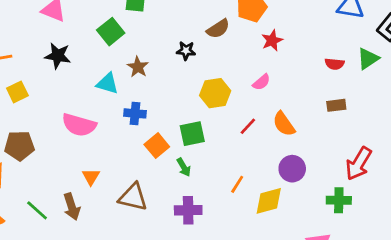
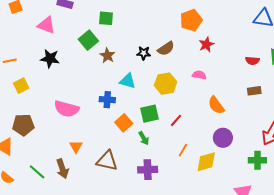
brown semicircle: (218, 29) -> (166, 49), moved
brown star: (138, 67) -> (107, 56), moved
pink semicircle: (261, 82) -> (199, 75), turned -128
cyan triangle: (107, 83) -> (128, 81), moved
red line: (248, 126) -> (176, 120), moved

